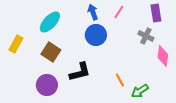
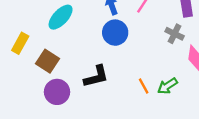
brown square: (51, 52) -> (47, 61), moved
green arrow: (140, 91) -> (167, 86), moved

